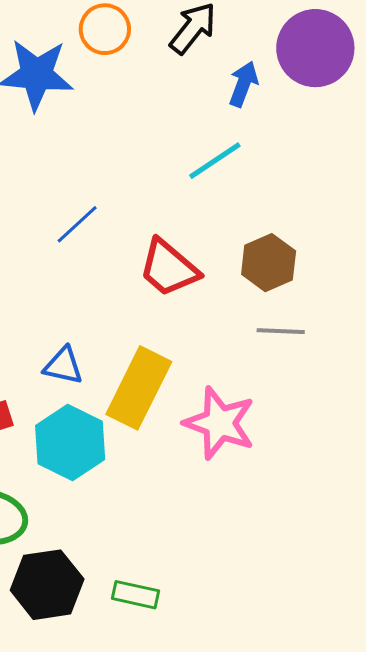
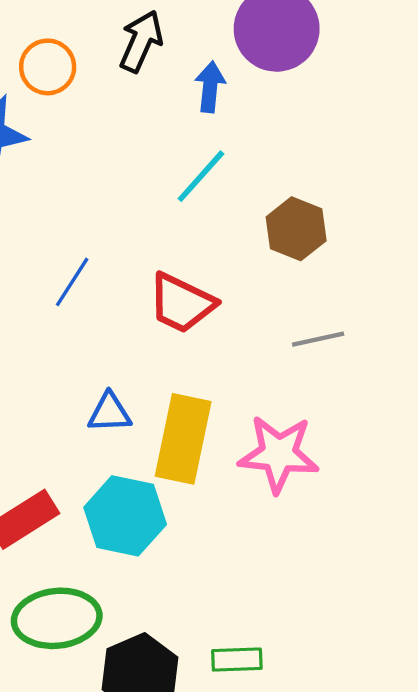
brown hexagon: (269, 263) -> (296, 229), moved
blue triangle: (63, 366) -> (109, 413), moved

